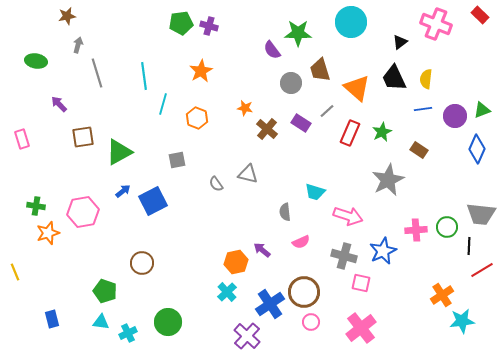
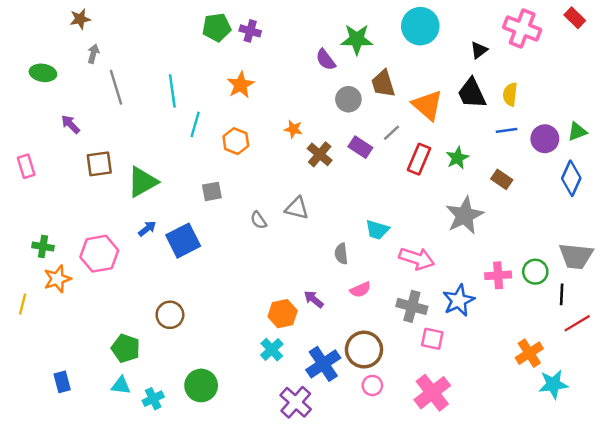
yellow line: (15, 272) -> (23, 304), moved, turned 36

